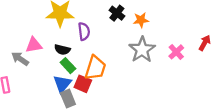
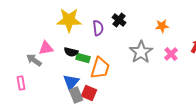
orange star: (141, 20) -> (162, 26), moved
purple semicircle: (84, 31) -> (98, 28), moved
green rectangle: (68, 66) -> (83, 58), moved, turned -32
red square: (83, 84) -> (89, 93), moved

